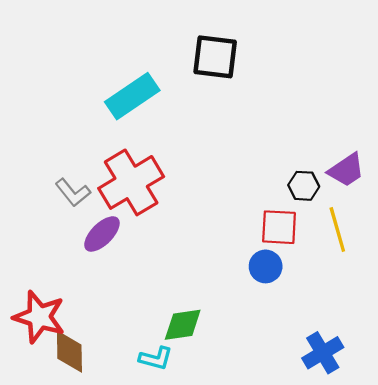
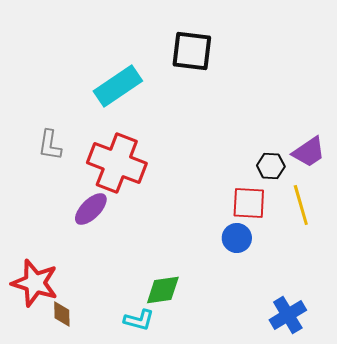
red cross: (131, 182) -> (117, 163), turned -38
gray L-shape: (73, 192) -> (50, 145), moved, turned 48
brown diamond: (69, 352) -> (62, 314), size x0.7

